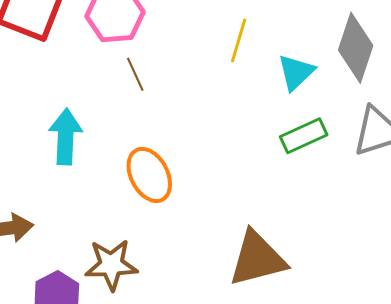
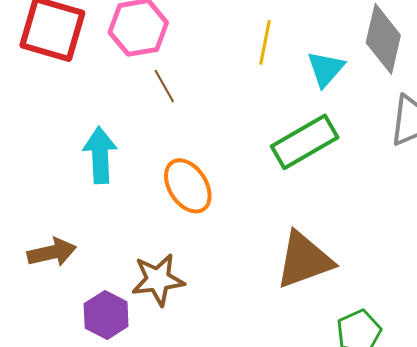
green rectangle: (304, 136) -> (305, 142), moved, size x1.4

